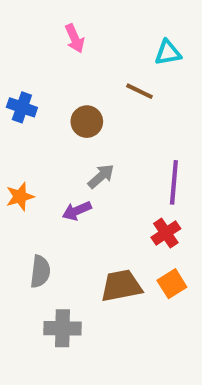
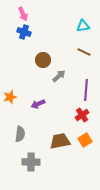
pink arrow: (75, 38) -> (23, 14), moved
brown line: (140, 91) -> (84, 52), moved
blue cross: (22, 107) -> (24, 32), moved
gray arrow: (101, 176) -> (59, 76), moved

